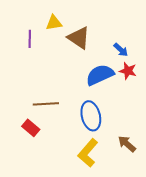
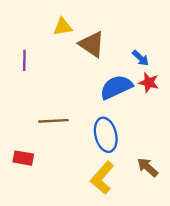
purple line: (30, 39) -> (24, 60), moved
red rectangle: (31, 128) -> (23, 158), moved, turned -30

